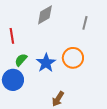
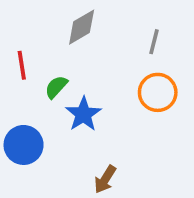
orange circle: (73, 58) -> (158, 92), moved
green semicircle: (21, 60) -> (56, 87), moved

